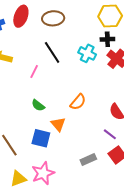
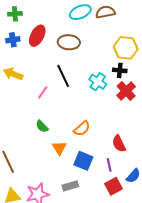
purple line: (110, 134) -> (109, 165), turned 32
blue square: (41, 138) -> (83, 161), moved
gray rectangle: (88, 160) -> (70, 186), moved

